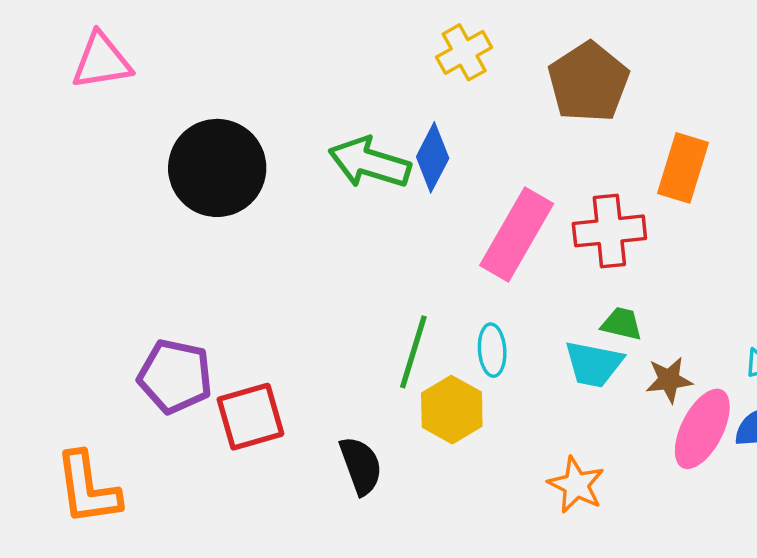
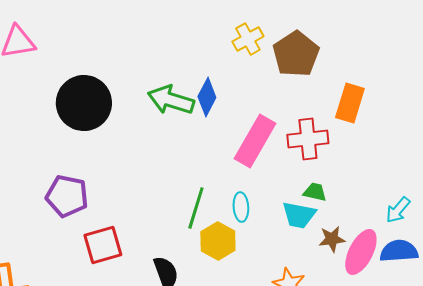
yellow cross: (464, 52) -> (248, 39), moved
purple pentagon: (175, 376) -> (67, 196), moved
brown star: (669, 380) -> (332, 239), moved

